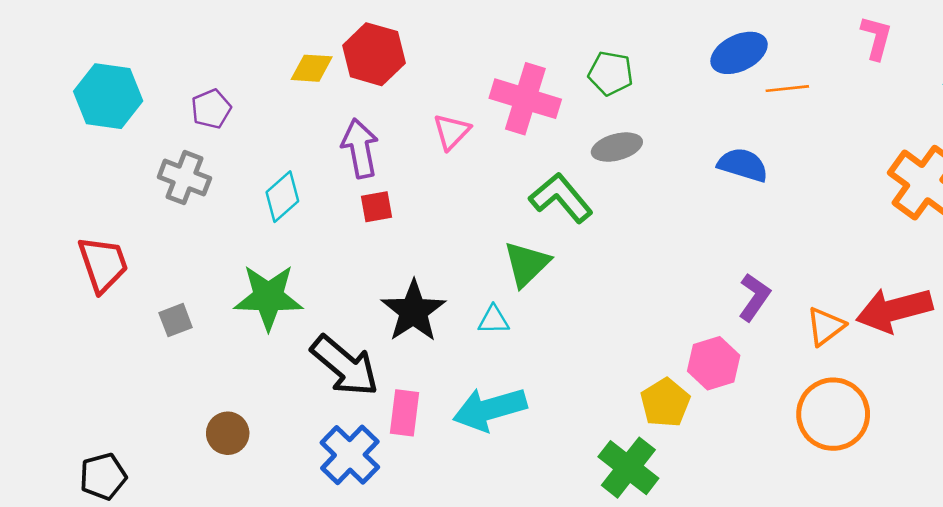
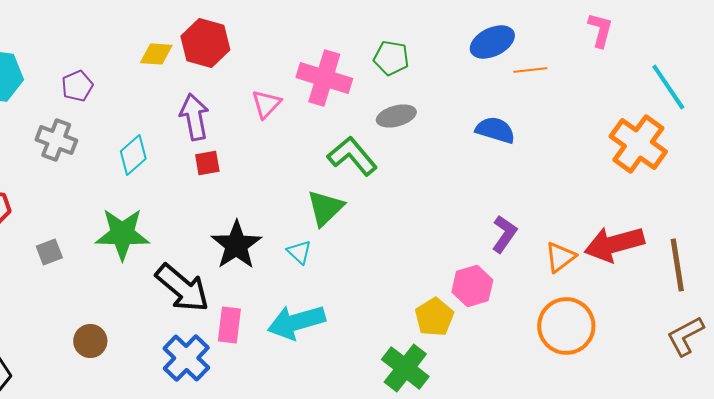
cyan triangle: (494, 320) -> (299, 252), turned 44

